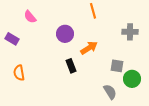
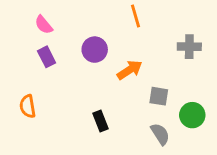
purple rectangle: (12, 39) -> (47, 57), moved, turned 32
black rectangle: (71, 66) -> (100, 121), moved
gray square: (117, 66) -> (159, 96), moved

